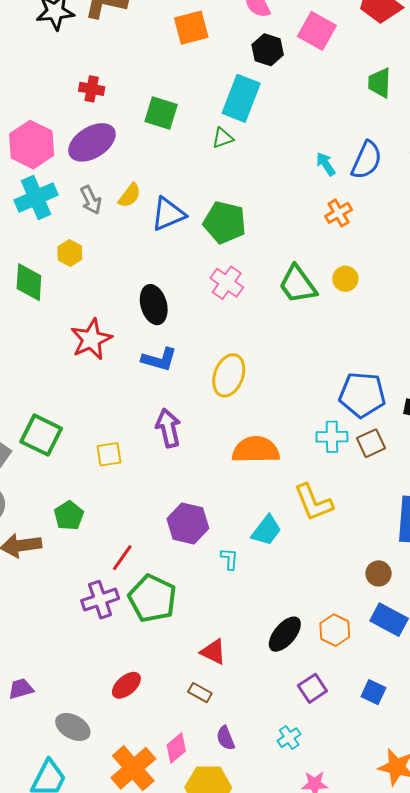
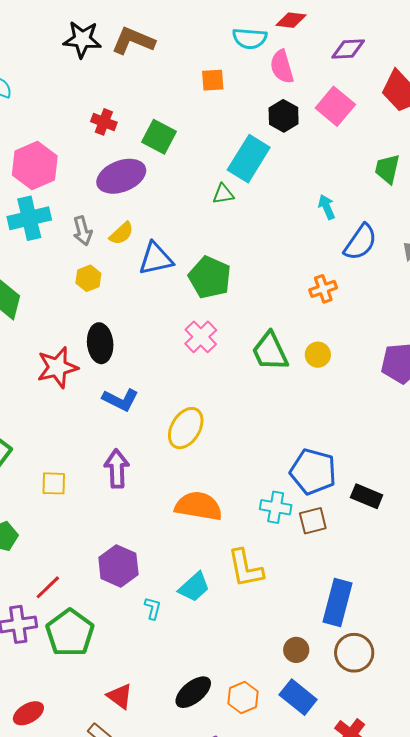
orange square: (191, 28) -> (213, 80), size x0.7
green square: (161, 113) -> (159, 137), moved
purple ellipse: (92, 142) -> (121, 176), moved
cyan arrow: (326, 164) -> (327, 207), moved
yellow hexagon: (70, 253) -> (88, 278), moved
black ellipse: (154, 305) -> (100, 343), moved

